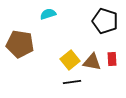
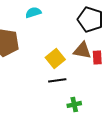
brown triangle: (92, 62) -> (82, 50), moved

